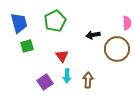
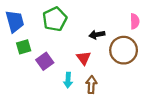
red triangle: (62, 56) -> (84, 58), moved
purple square: (45, 82) -> (45, 61), moved

